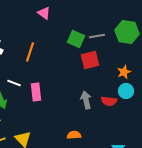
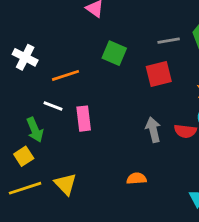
green square: (76, 39) -> (114, 53), moved
orange line: (30, 52) -> (65, 75), moved, turned 54

